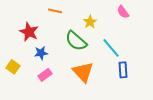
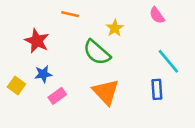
cyan line: (111, 48) -> (168, 61), moved
blue star: (41, 53) -> (43, 74), moved

